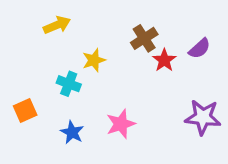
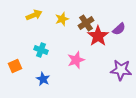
yellow star: (94, 60) -> (62, 19), moved
red star: (164, 60) -> (98, 36), size x1.5
pink star: (121, 124) -> (76, 60), moved

